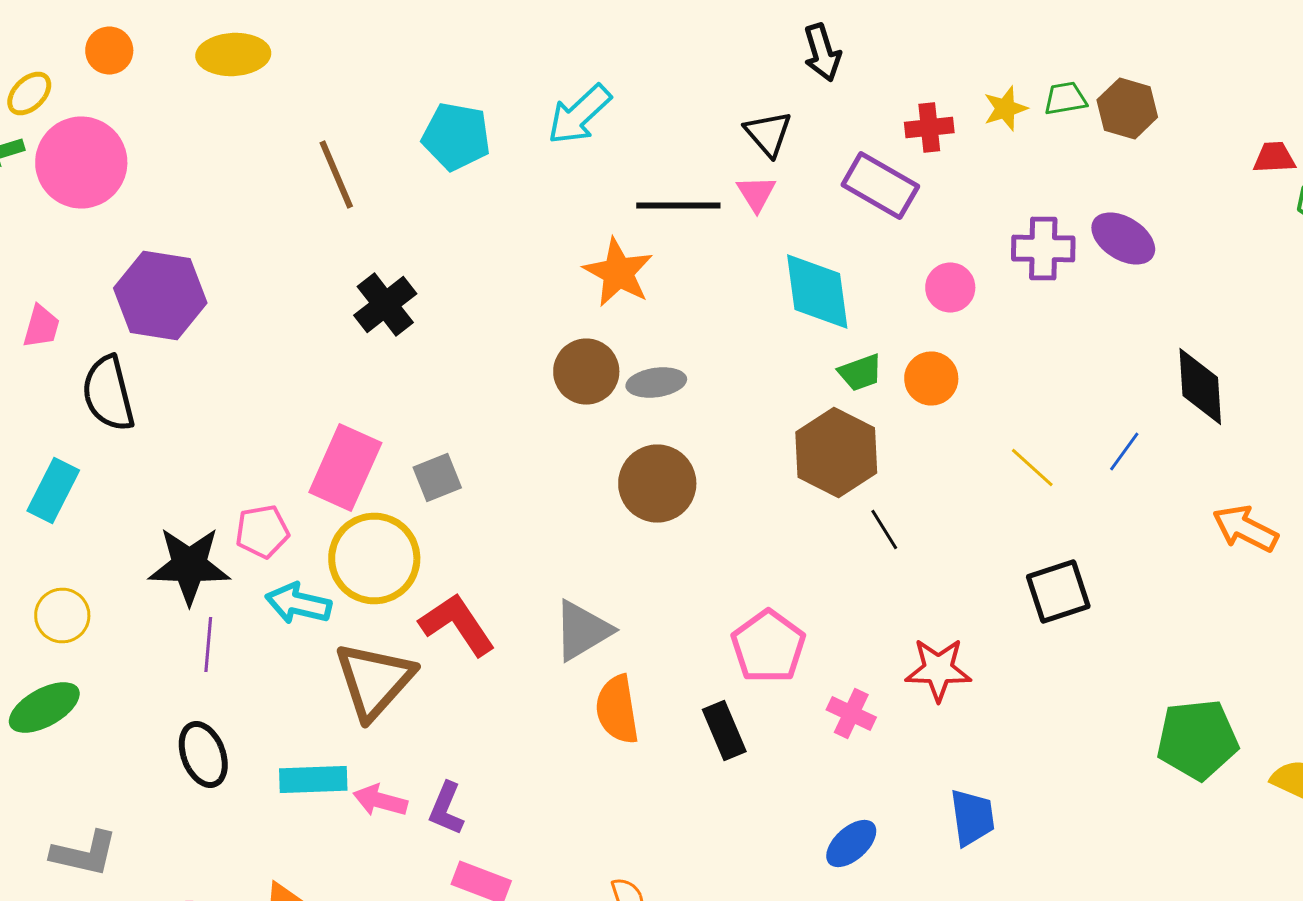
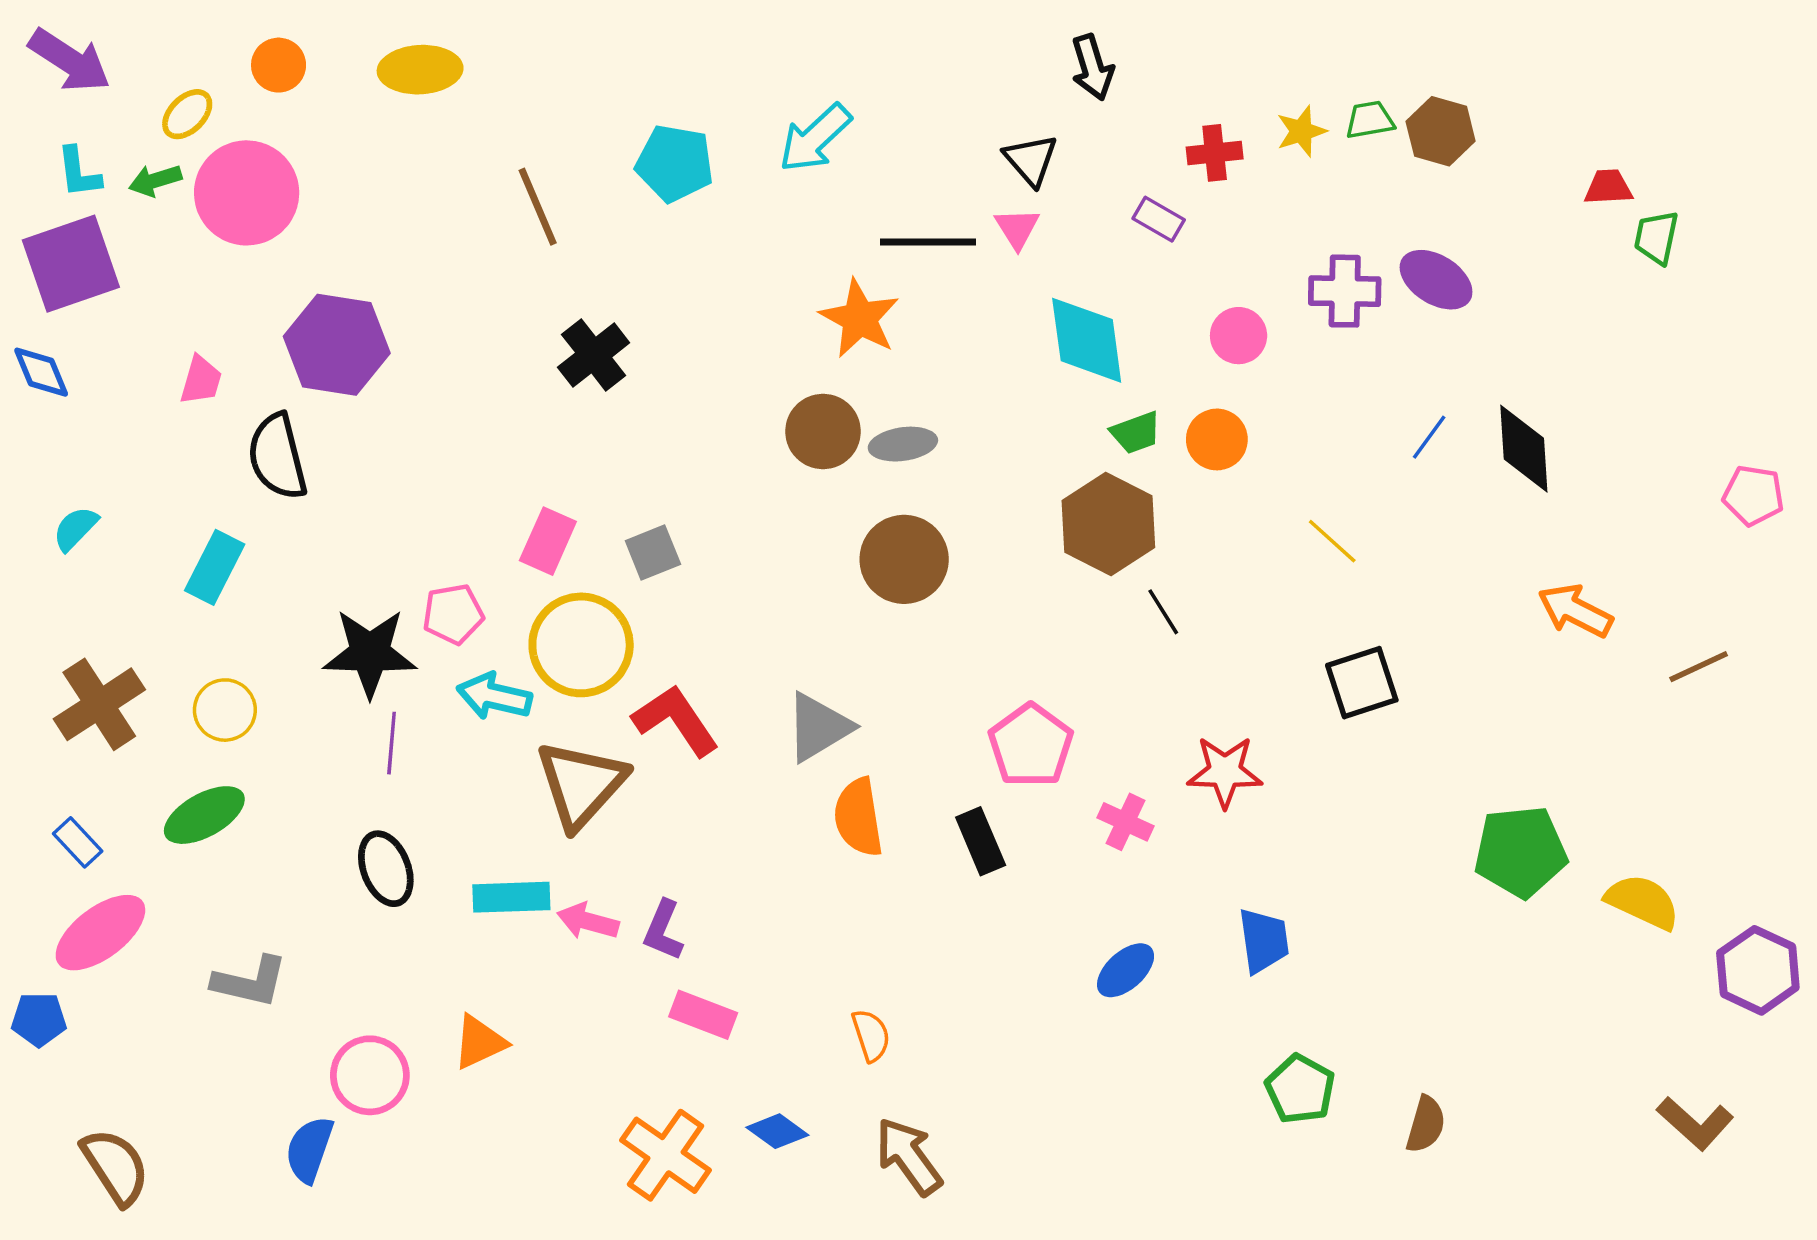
purple rectangle: (880, 186) -> (1159, 219), size x0.6
blue line: (1124, 452) -> (1429, 437), moved
pink rectangle: (345, 468) -> (548, 541), size x0.7

